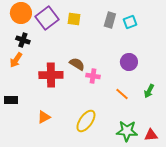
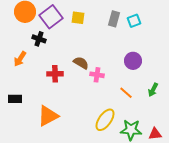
black cross: (23, 40) -> (39, 39), moved
red cross: (51, 75) -> (55, 74), size x0.7
orange triangle: (44, 117) -> (48, 116), size x1.6
yellow ellipse: (86, 121) -> (105, 120), moved

